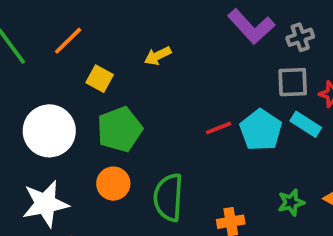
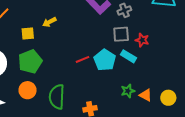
yellow square: (100, 79) -> (28, 33), moved, turned -32
green star: (291, 202) -> (128, 91), moved

